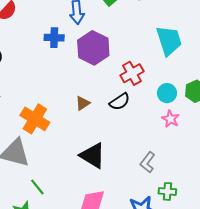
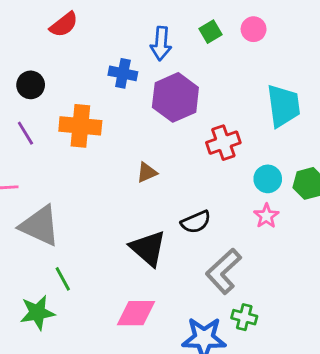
black semicircle: (120, 102) -> (196, 222), moved
orange cross: (35, 119) -> (80, 126), moved, turned -36
gray L-shape: (148, 162) -> (223, 271), size x1.5

